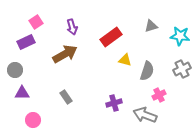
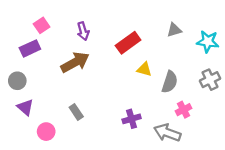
purple triangle: (22, 93) -> (25, 107), turned 42
pink circle: (33, 120) -> (46, 132), moved

